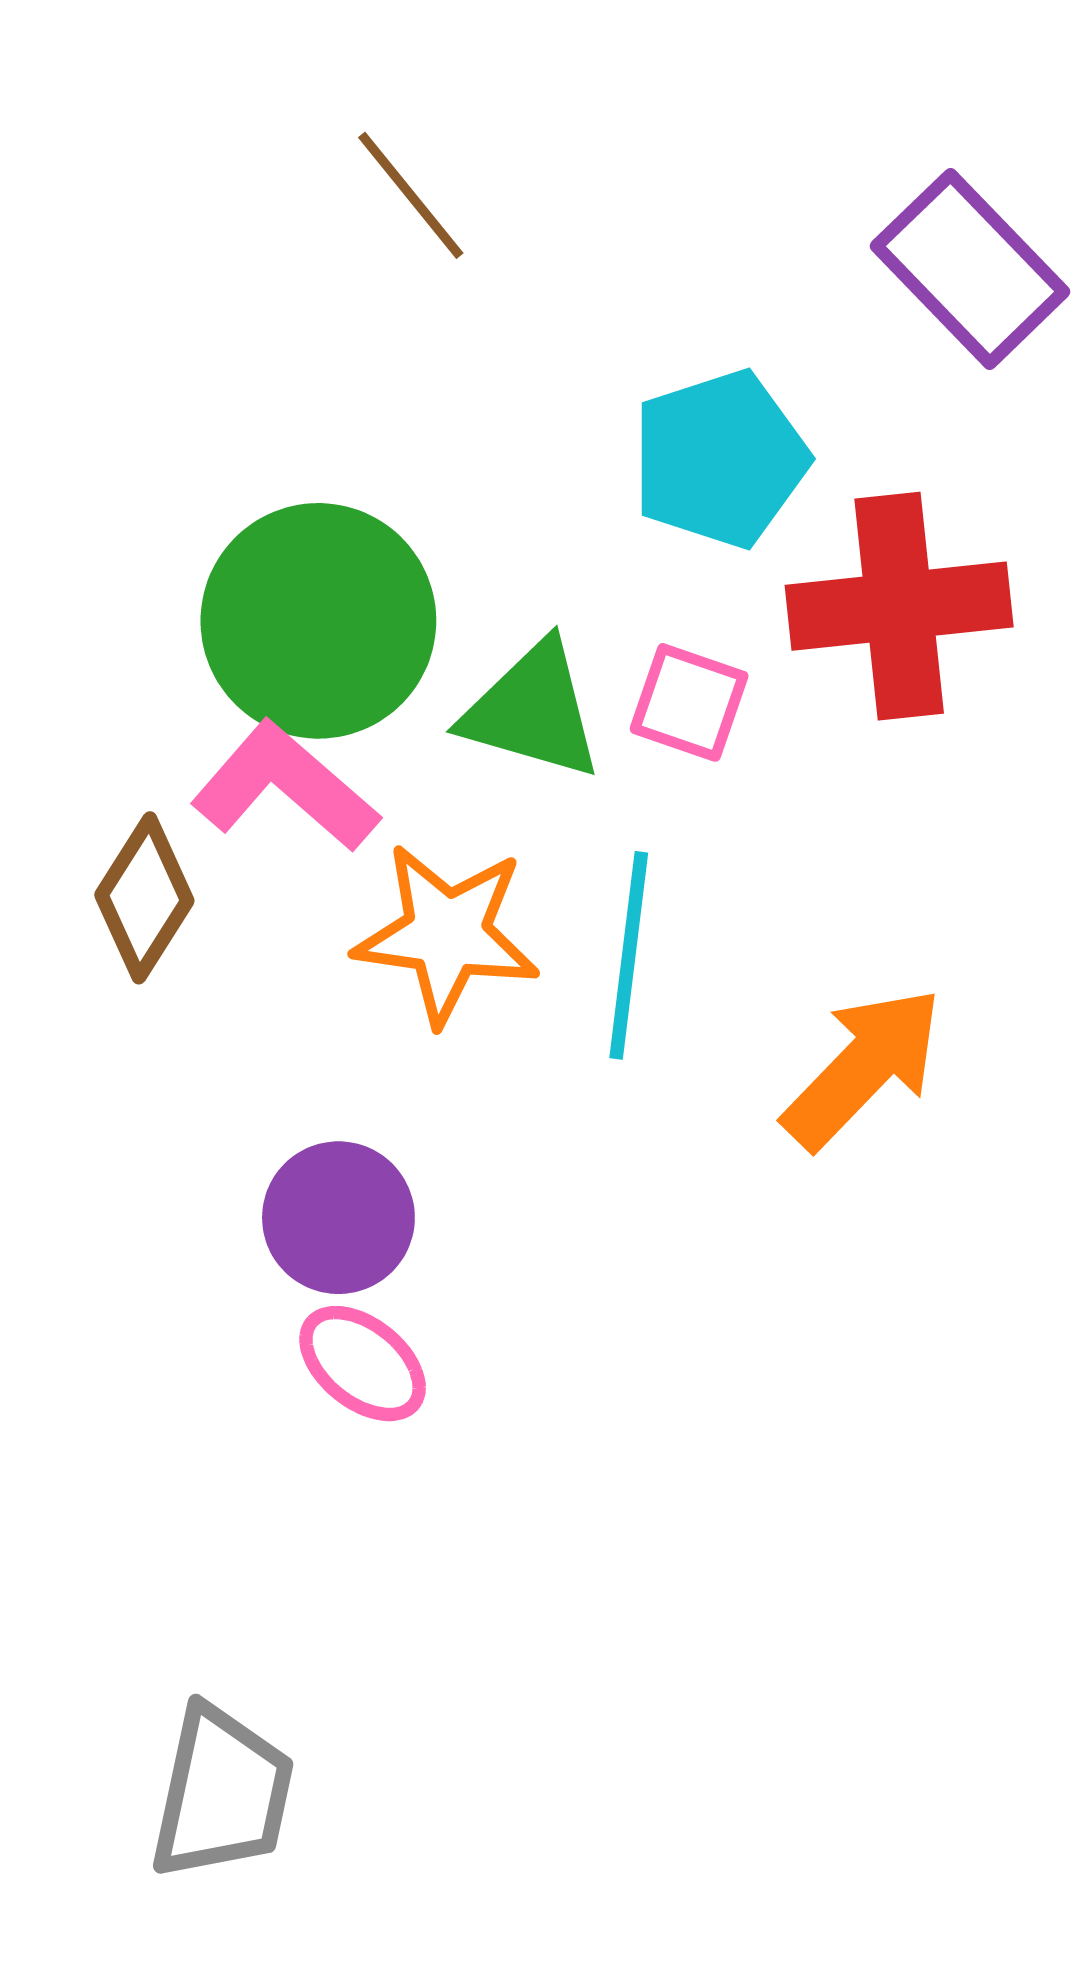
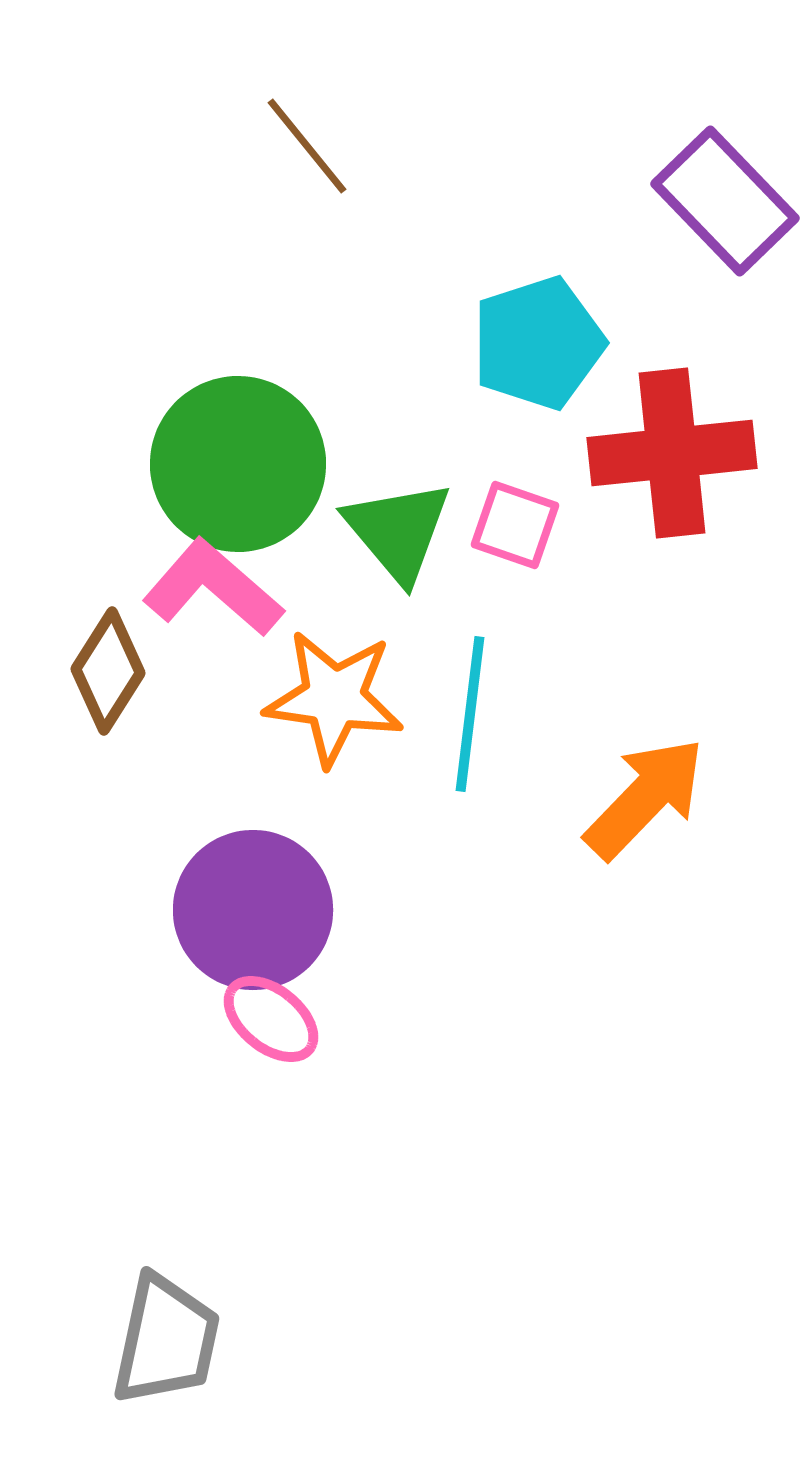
green triangle: (532, 711) -> (398, 531), turned 34
purple circle: (338, 1218) -> (253, 910), size x1.4

